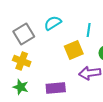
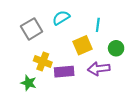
yellow cross: (22, 61) -> (43, 62), moved
purple rectangle: (56, 88) -> (64, 72), moved

